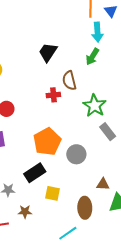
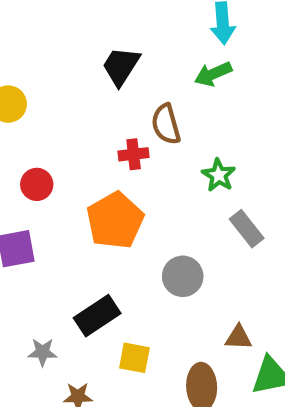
green arrow: (92, 57) -> (213, 74), turned 36
green star: (94, 106) -> (219, 175), size x0.7
orange pentagon: (47, 142) -> (115, 220), moved

